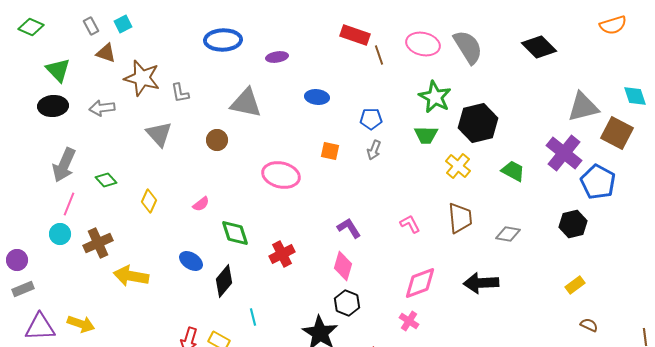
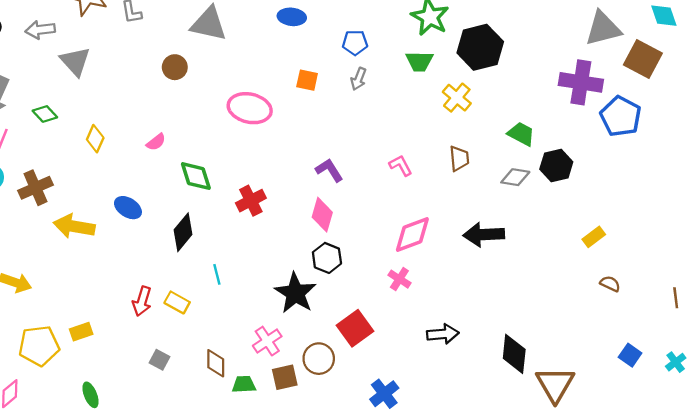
gray triangle: (159, 134) -> (75, 61), moved
purple cross: (564, 153) -> (581, 82), turned -30
green trapezoid: (513, 171) -> (521, 134), moved
brown trapezoid: (460, 218) -> (459, 158), size x0.7
black hexagon: (573, 224) -> (556, 165), moved
blue ellipse: (191, 261) -> (128, 208), moved

